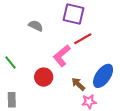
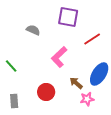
red line: (83, 39) -> (92, 39), moved
red circle: (44, 77) -> (46, 92), moved

